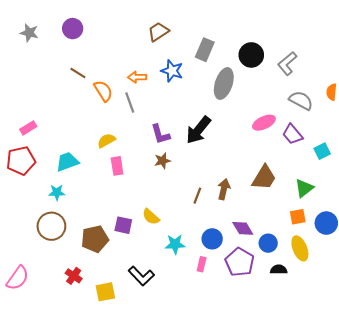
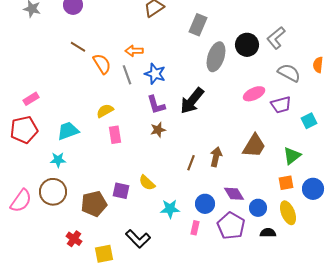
black circle: (251, 55) -> (247, 45), moved
blue star: (172, 71) -> (155, 74), moved
purple trapezoid: (292, 134) -> (281, 105), turned -65
pink semicircle: (18, 278) -> (21, 201), moved

